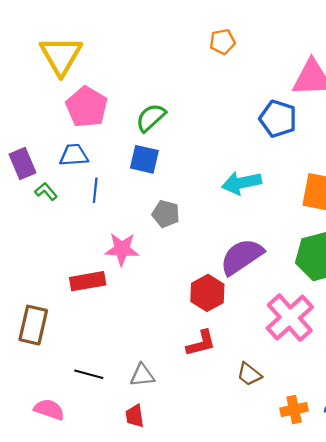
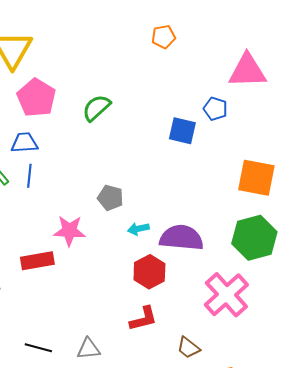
blue pentagon: (278, 119) -> (215, 109), size x0.7
blue square: (144, 159) -> (182, 131), moved
cyan arrow: (242, 183) -> (138, 229), moved, size x0.6
blue line: (95, 190) -> (29, 176), moved
purple semicircle: (242, 257) -> (181, 238), turned 39

